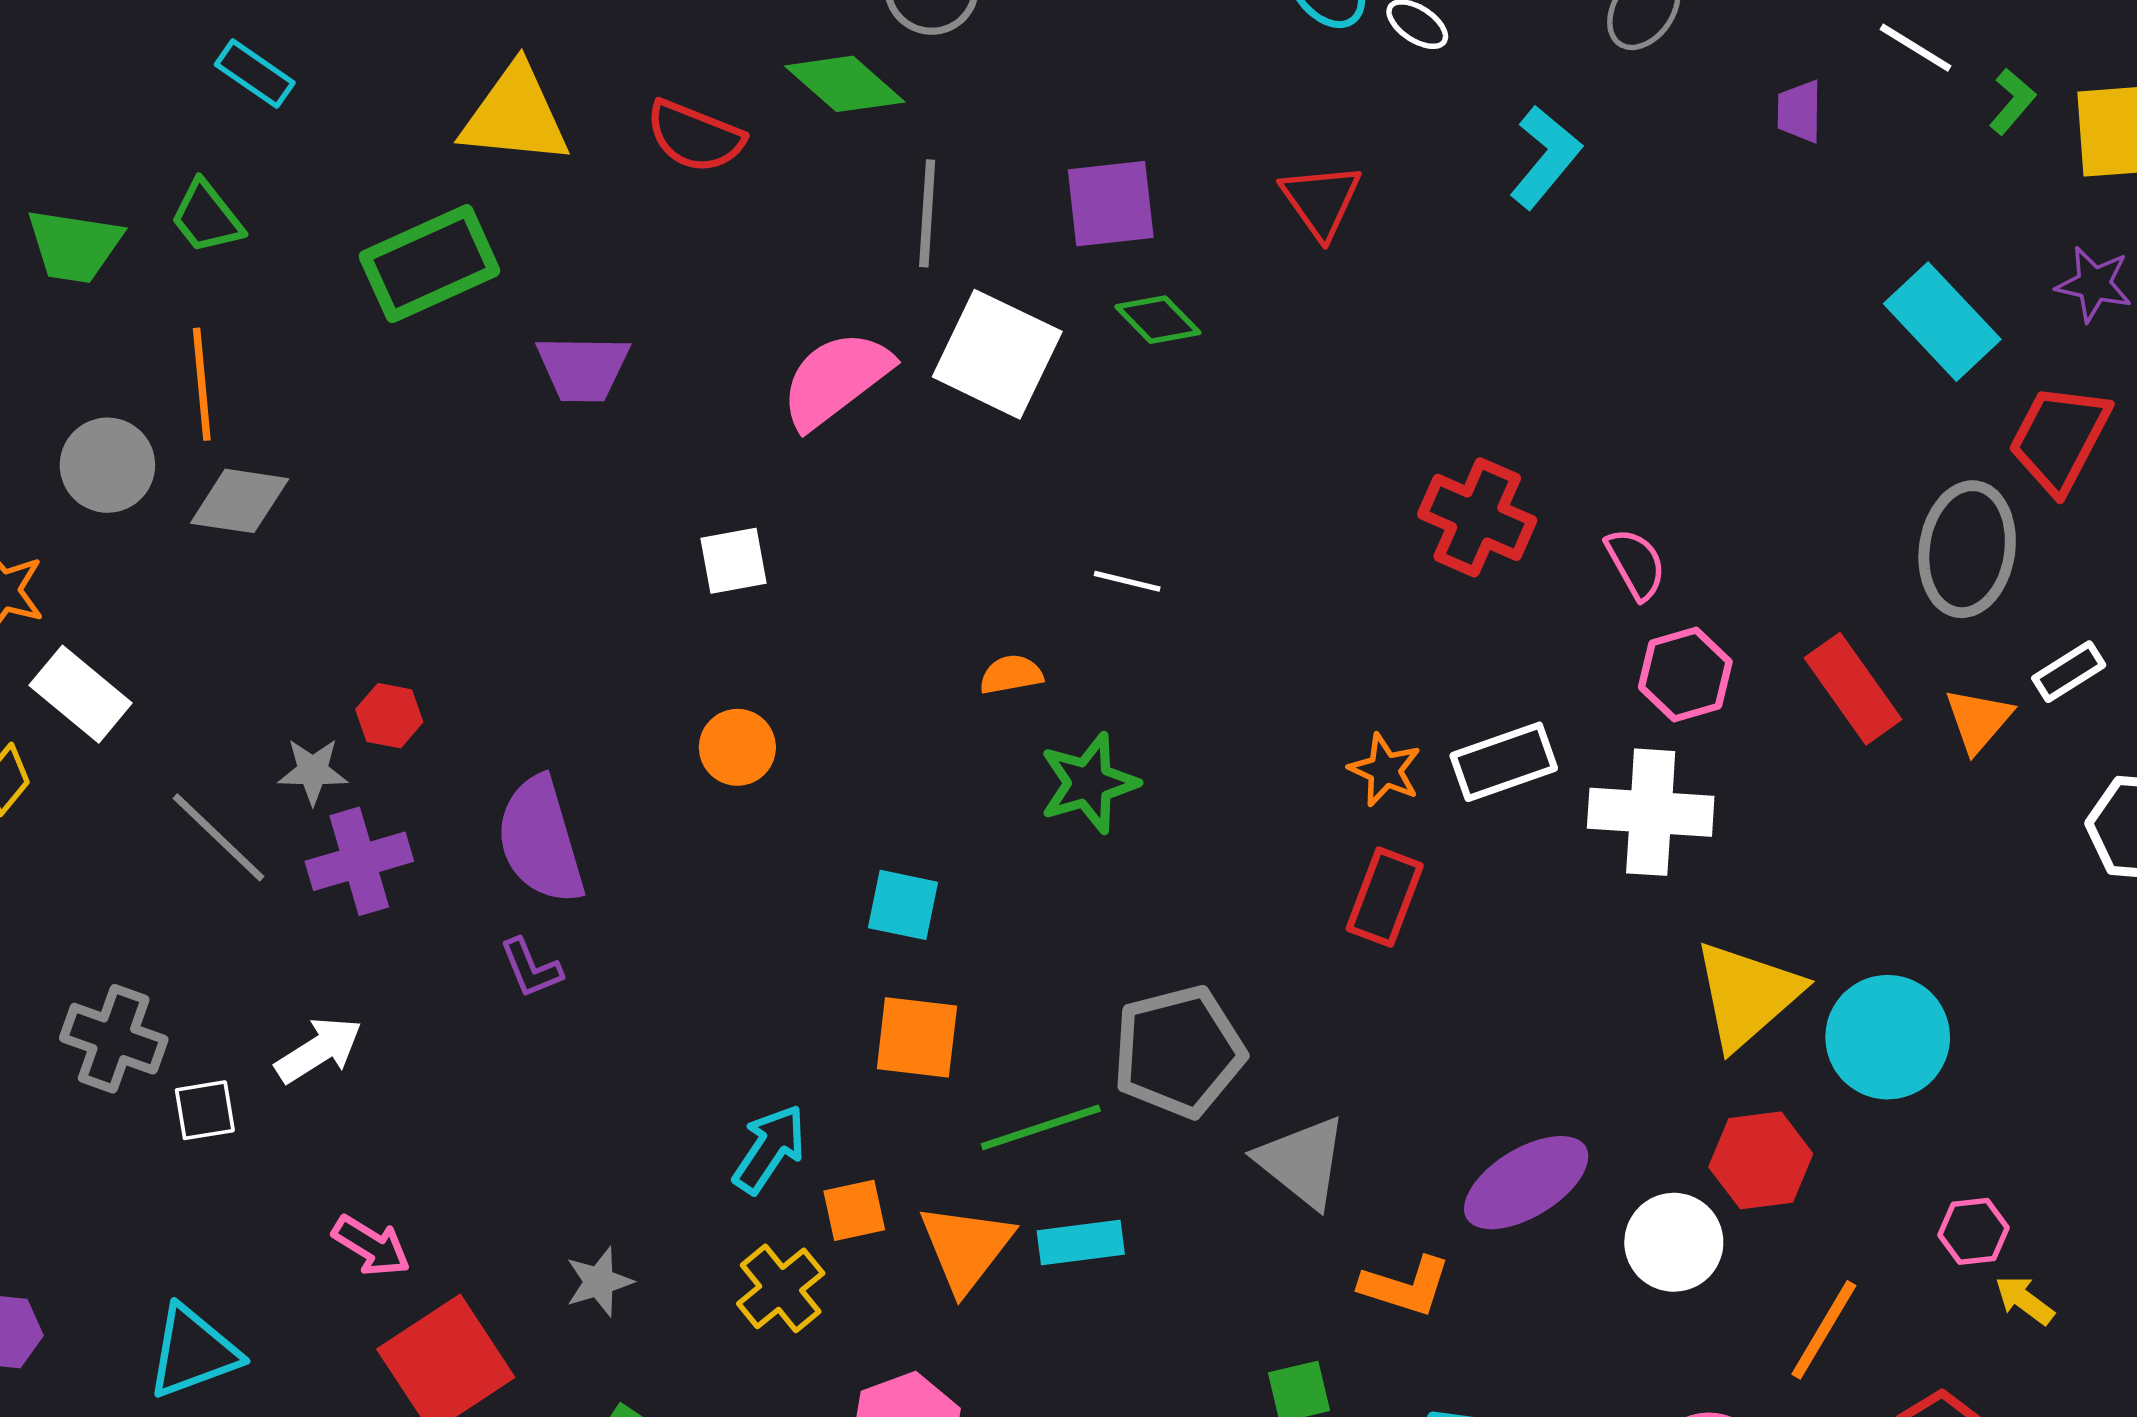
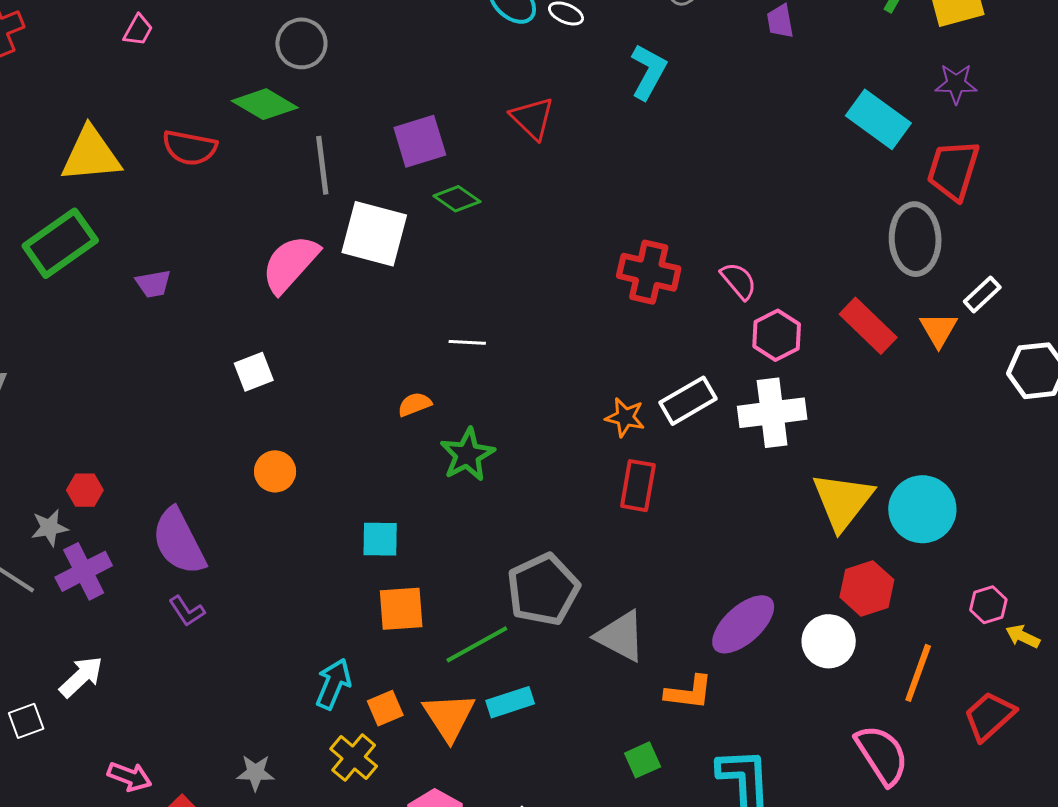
purple trapezoid: (583, 368) -> (153, 284), size x0.7
gray star: (599, 1282) -> (255, 773), turned 30

